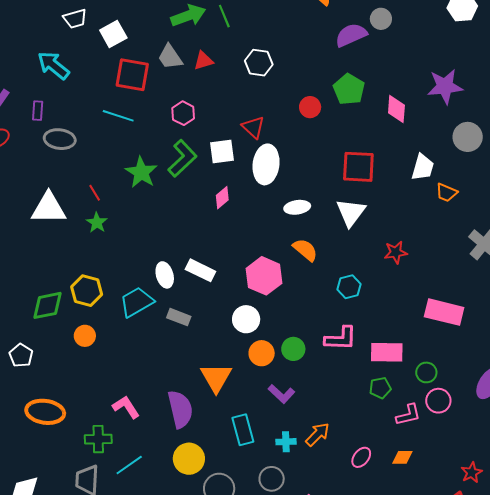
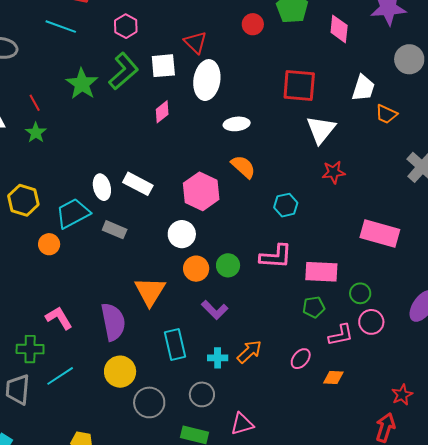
white triangle: (351, 212) -> (321, 130), moved
orange circle: (85, 336) -> (49, 244), moved
pink ellipse: (361, 457) -> (301, 359), moved

